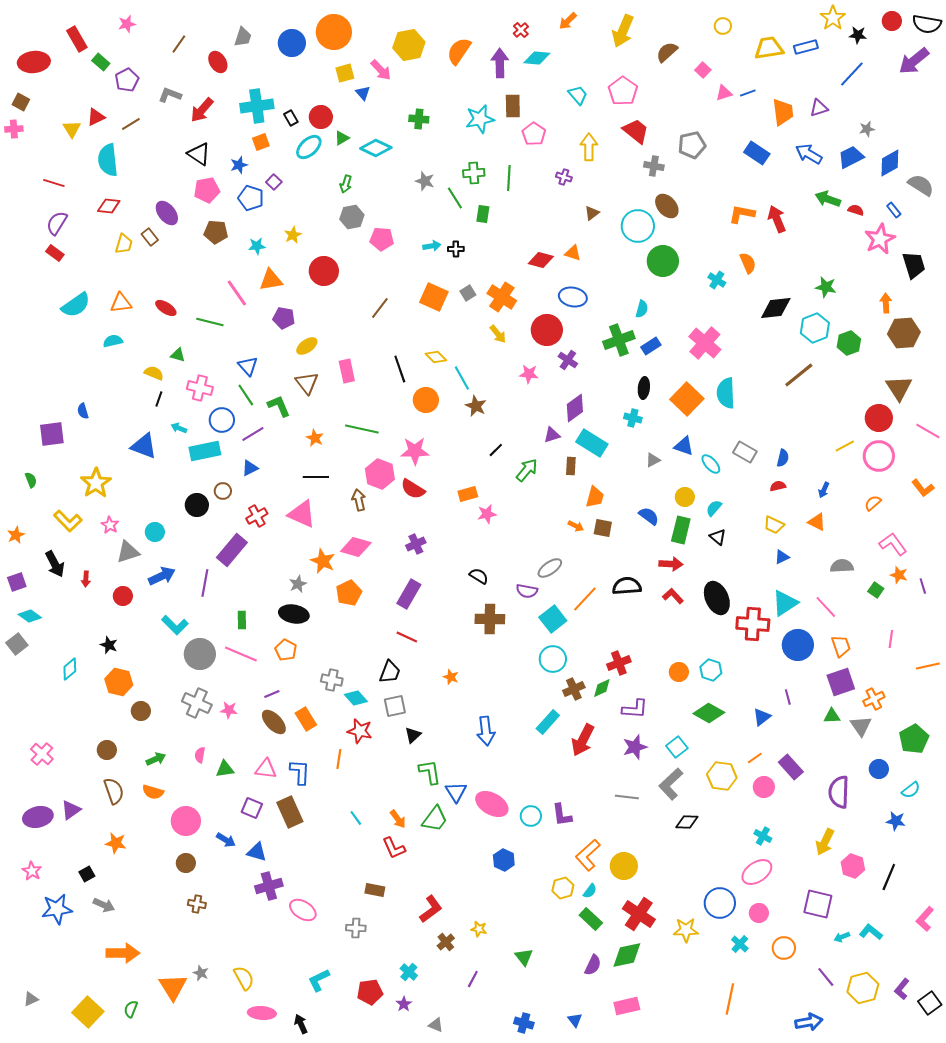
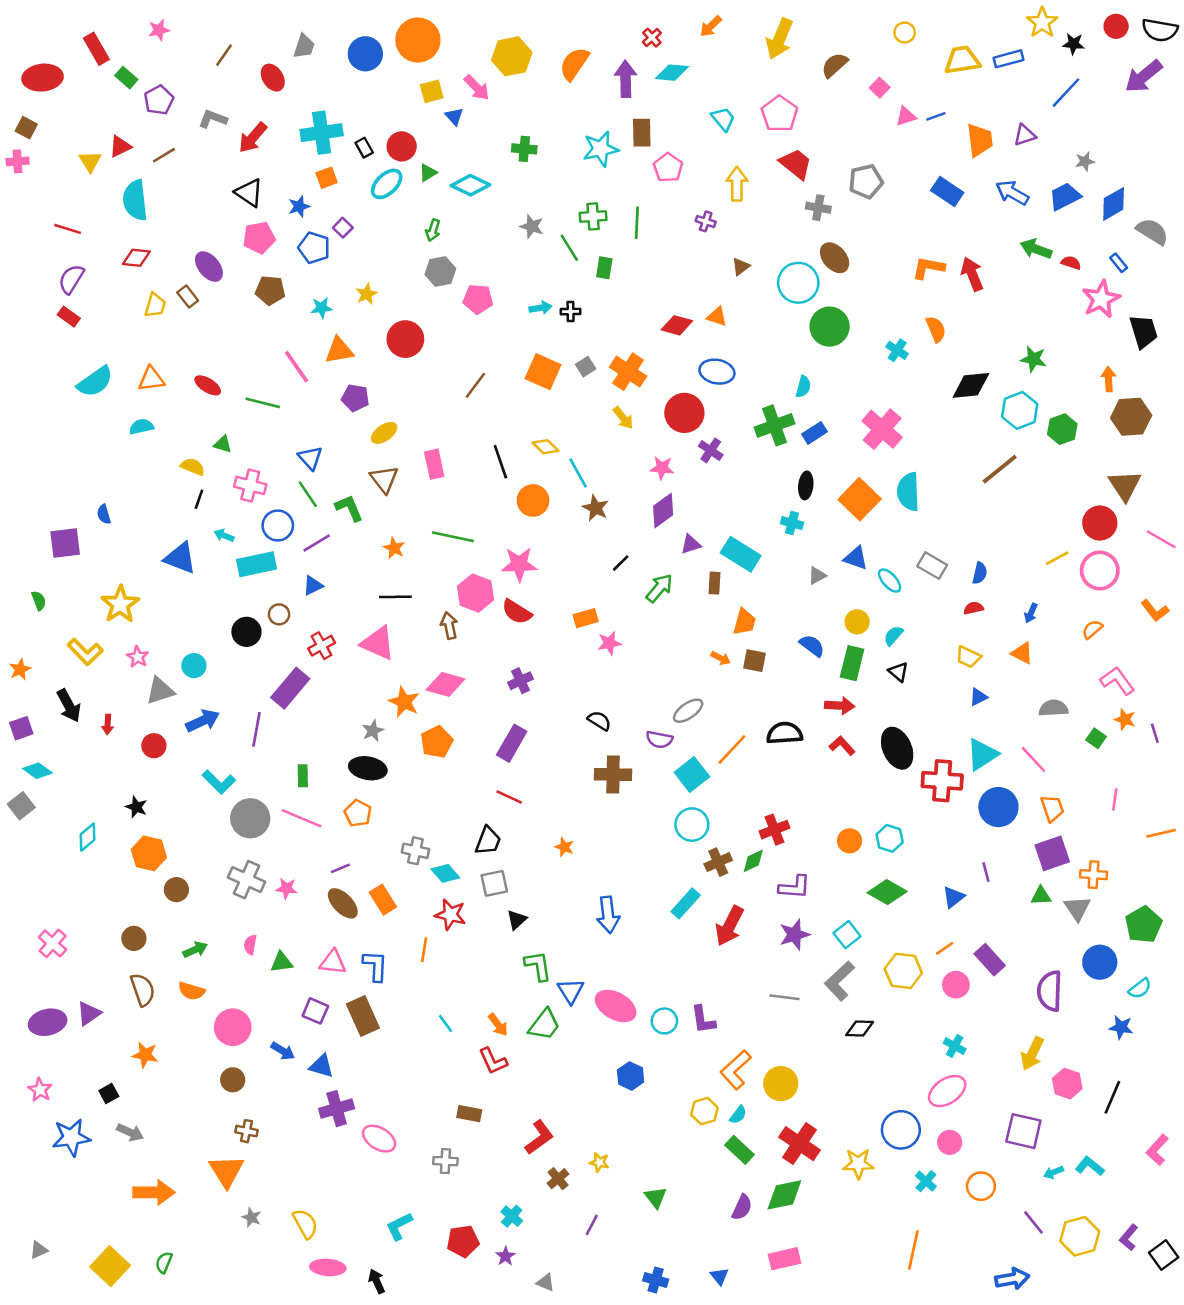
purple diamond: (575, 408) -> (663, 510), moved
orange cross: (874, 699) -> (1094, 875), turned 30
blue circle: (879, 769) -> (1100, 962), size x1.4
orange triangle: (173, 987) -> (226, 1171), moved

